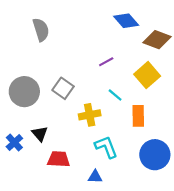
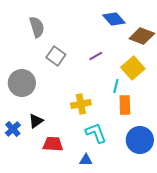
gray square: (63, 88) -> (56, 56), moved
cyan line: (115, 95) -> (116, 86), moved, turned 64
black triangle: (40, 134) -> (36, 121), turned 35

